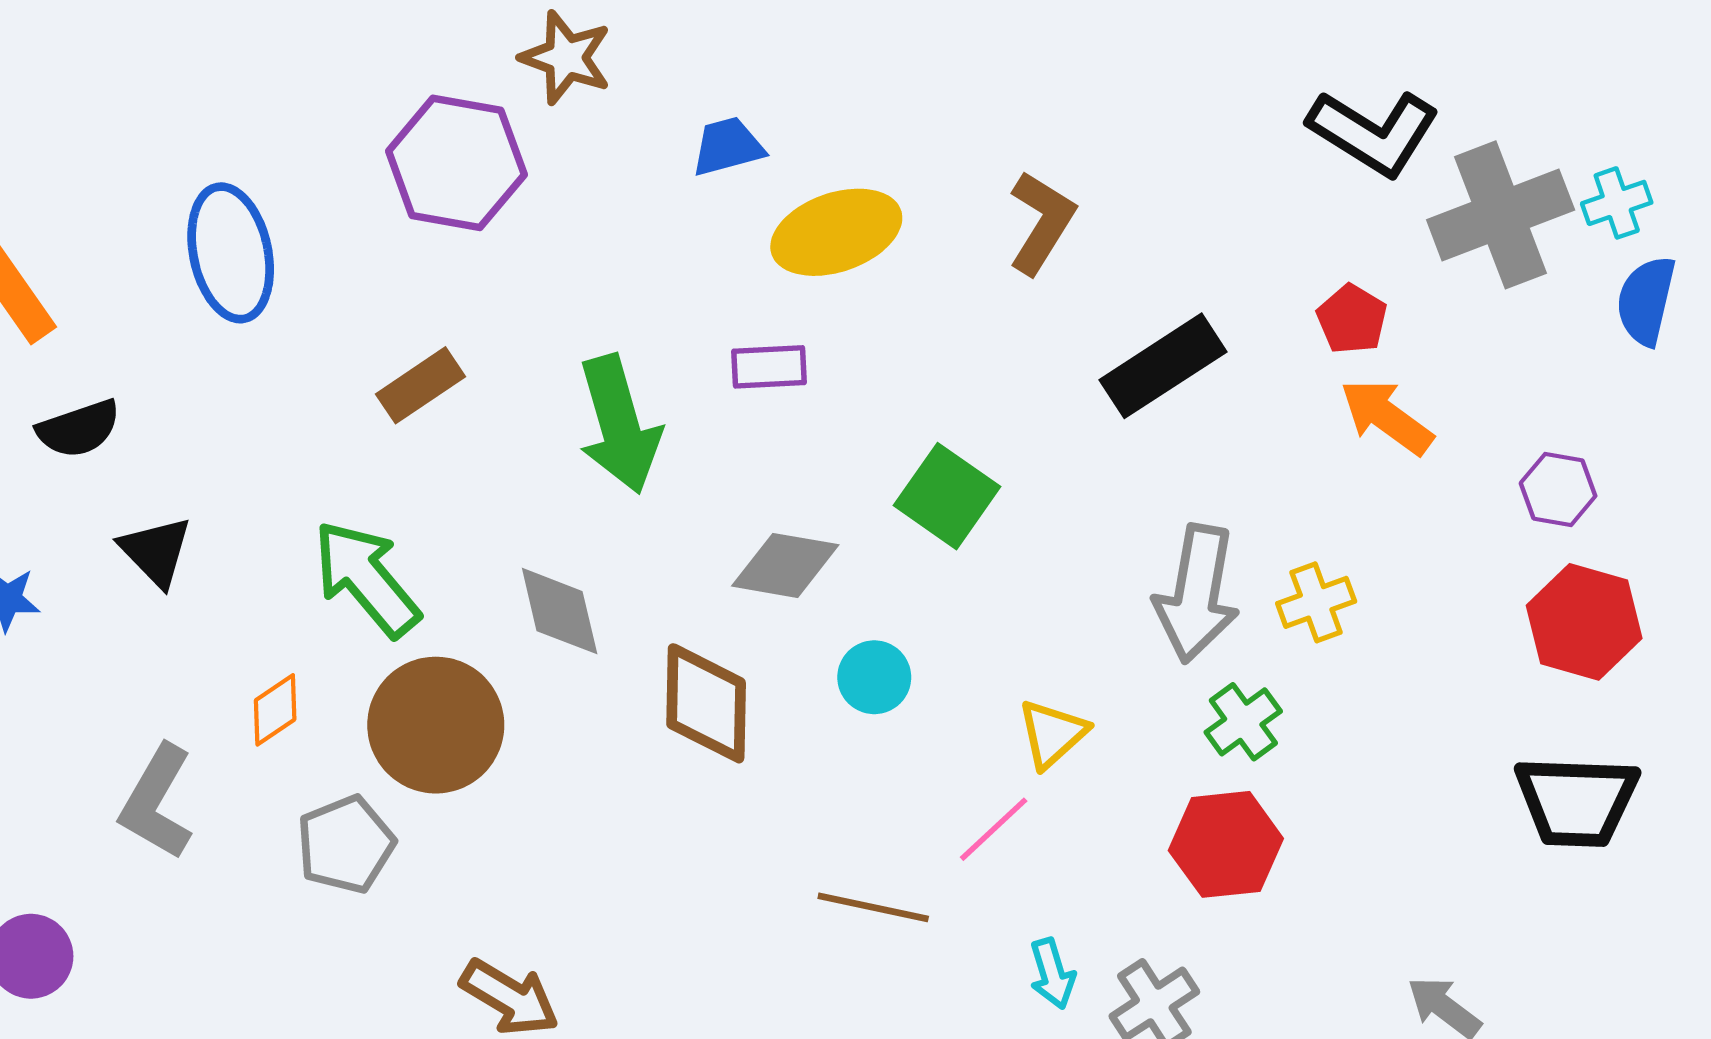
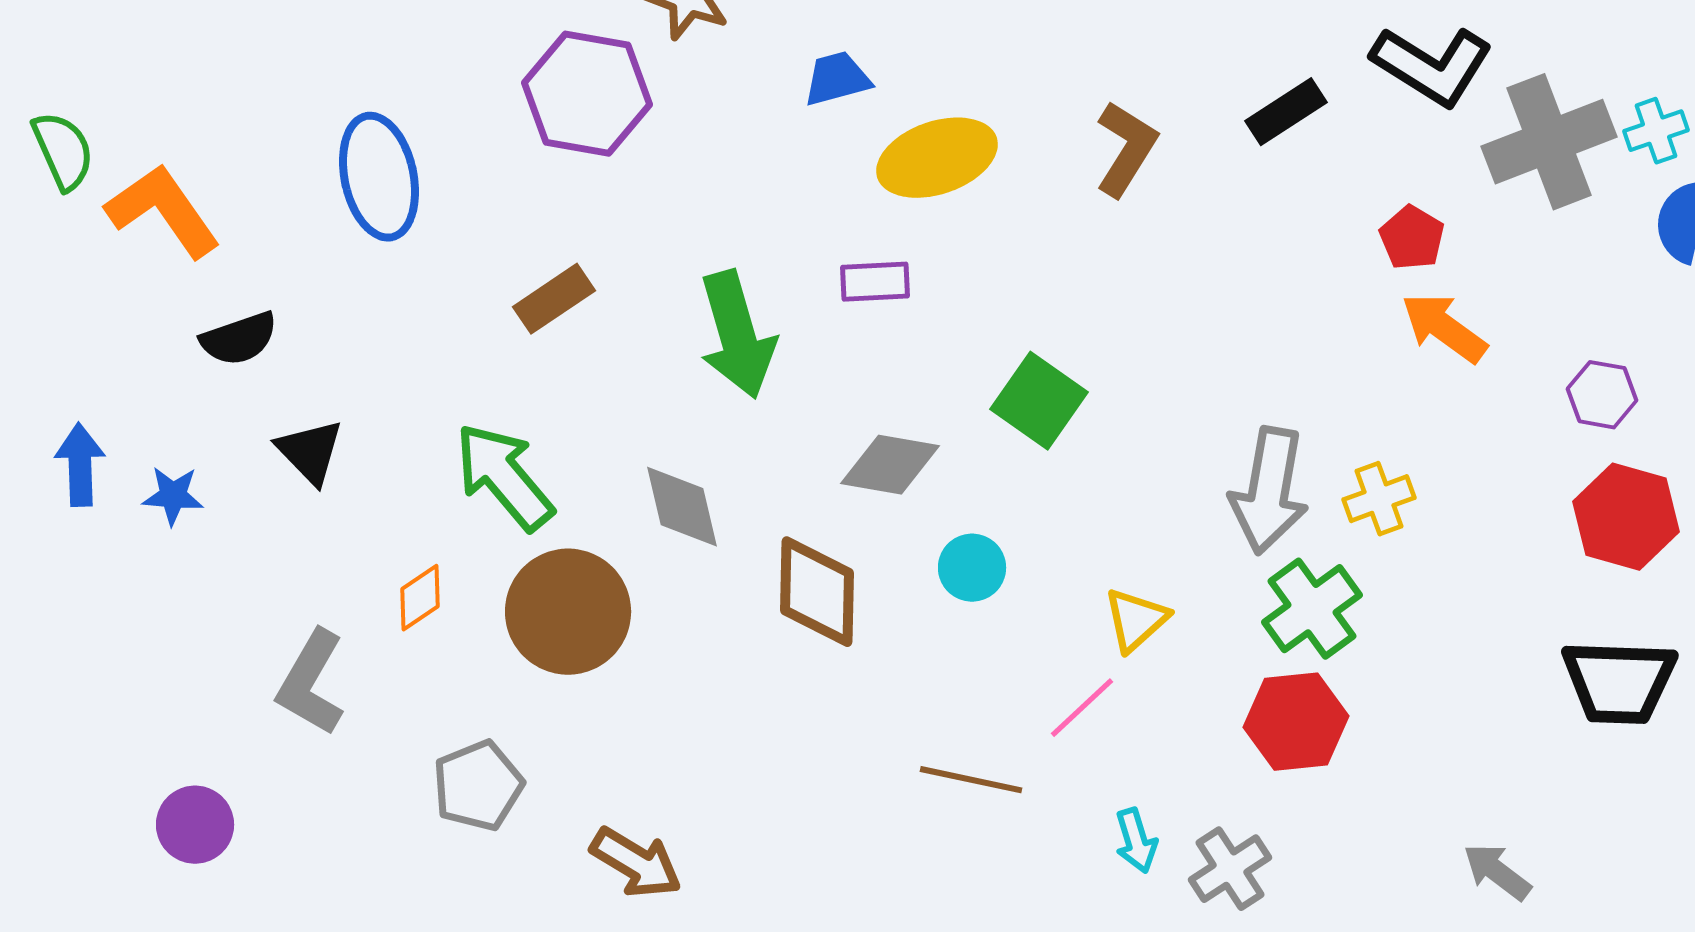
black rectangle: (1163, 366) -> (1286, 112), moved, size x0.7
green cross: (1243, 722) -> (1312, 609), size x1.4
gray pentagon: (346, 844) -> (478, 786), moved

